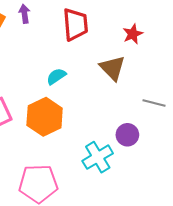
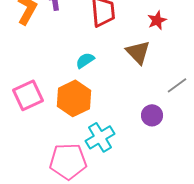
gray line: (154, 103) -> (177, 85), turned -50
cyan cross: (98, 157) -> (100, 137), moved

